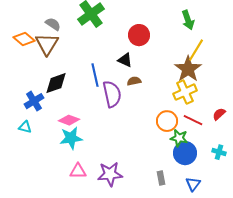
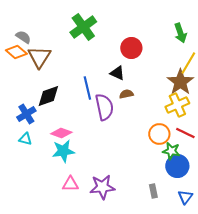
gray semicircle: (53, 24) -> (23, 37), moved
cyan triangle: (25, 127) -> (25, 139), moved

